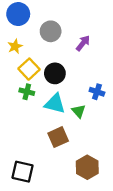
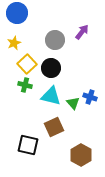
gray circle: (51, 31) -> (55, 40), moved
purple arrow: (83, 43) -> (82, 32), moved
blue cross: (97, 92) -> (90, 97), moved
black square: (23, 172) -> (28, 145), moved

